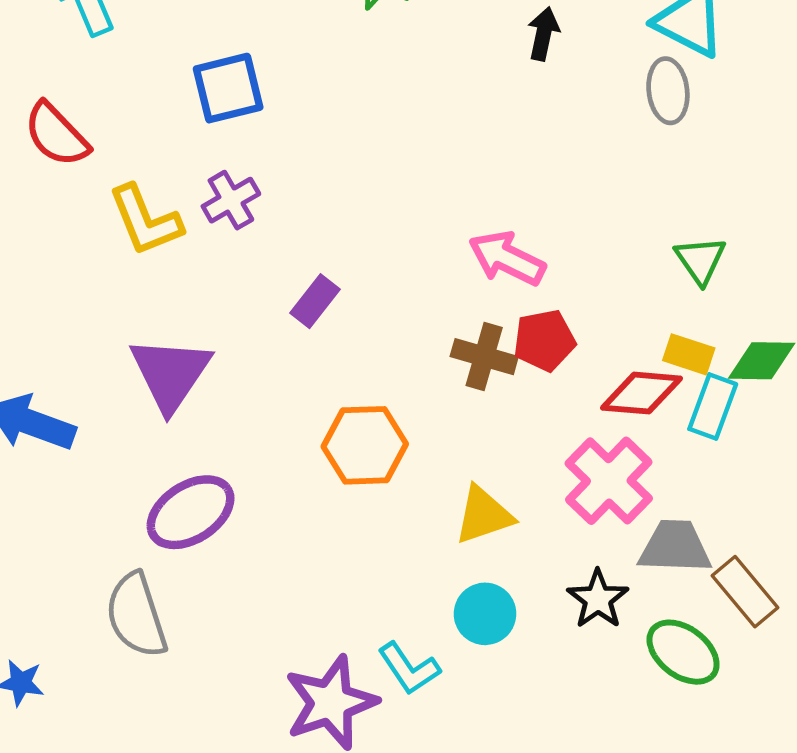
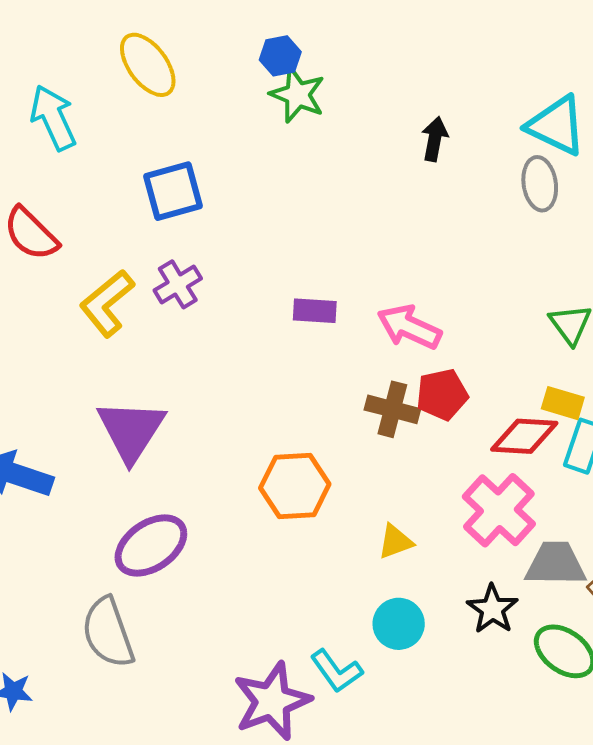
yellow L-shape: (145, 220) -> (107, 303), turned 74
purple rectangle: (315, 301) -> (315, 311), moved, turned 57
yellow triangle: (484, 515) -> (395, 542), size x0.7

